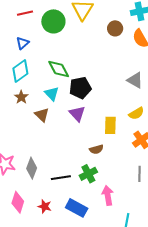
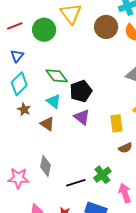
brown circle: (115, 28) -> (106, 27), size x1.5
brown semicircle: (96, 149) -> (125, 148), moved
gray diamond: (32, 168) -> (46, 166), moved

